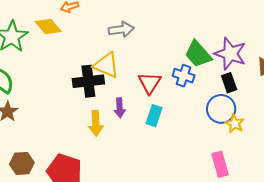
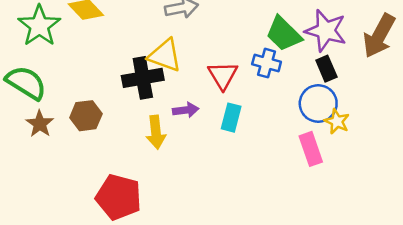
purple arrow: (120, 108) -> (186, 110), turned -90
brown hexagon: (22, 163) -> (86, 116), moved
pink rectangle: (220, 164) -> (311, 149), moved

